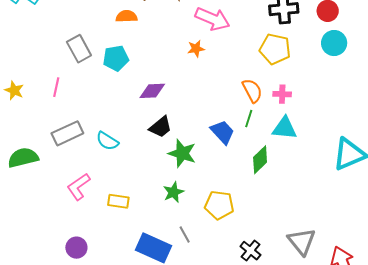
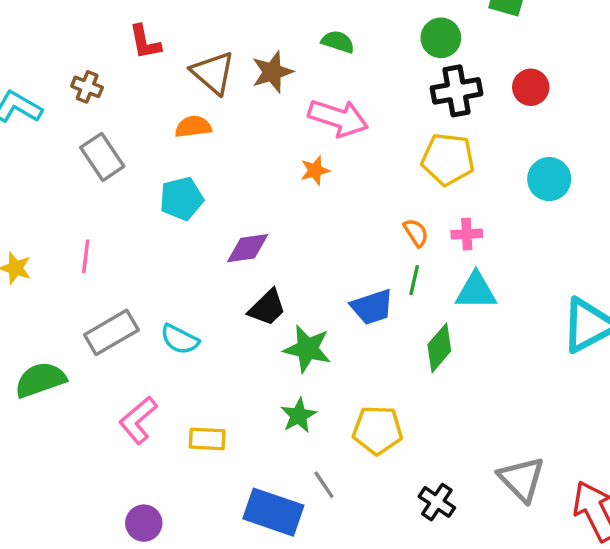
cyan circle: (334, 43) -> (549, 179), moved
gray rectangle: (79, 49) -> (102, 157), moved
orange semicircle: (252, 91) -> (416, 233), size x0.7
blue trapezoid: (223, 132) -> (372, 307), turned 120

